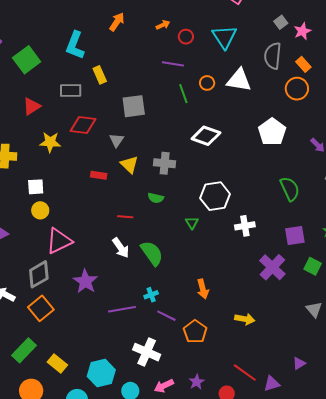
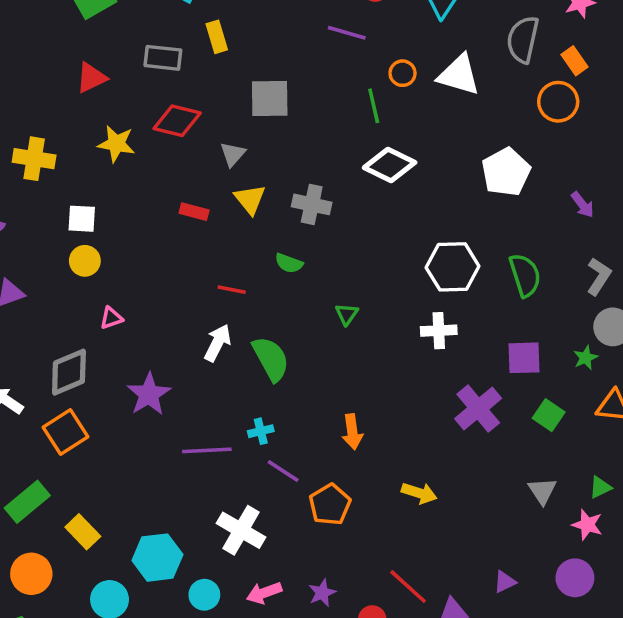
green line: (183, 94) -> (374, 106), moved
white hexagon: (215, 196) -> (453, 267), moved
pink triangle: (59, 241) -> (111, 318), size x0.5
white arrow: (121, 248) -> (218, 343), turned -125

